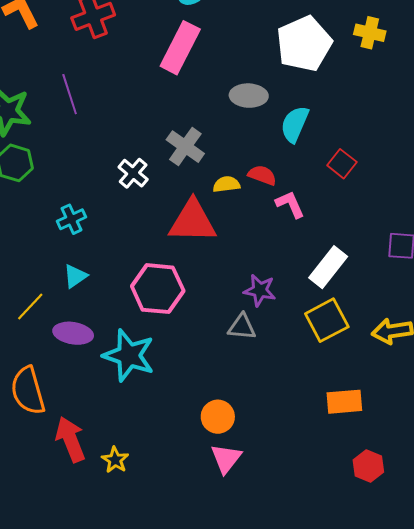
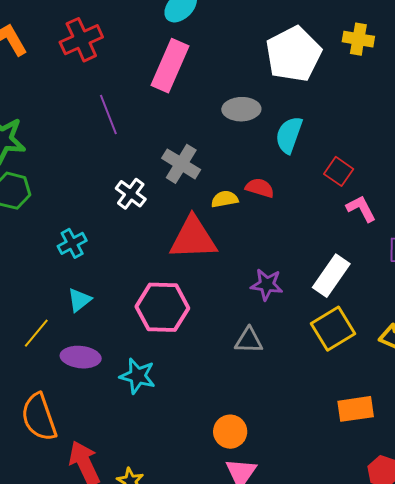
purple line: (70, 94) -> (108, 114), moved
pink L-shape: (290, 204) -> (361, 209), moved
purple star: (260, 290) -> (267, 285), moved
cyan star: (129, 355) -> (138, 376), size x0.7

